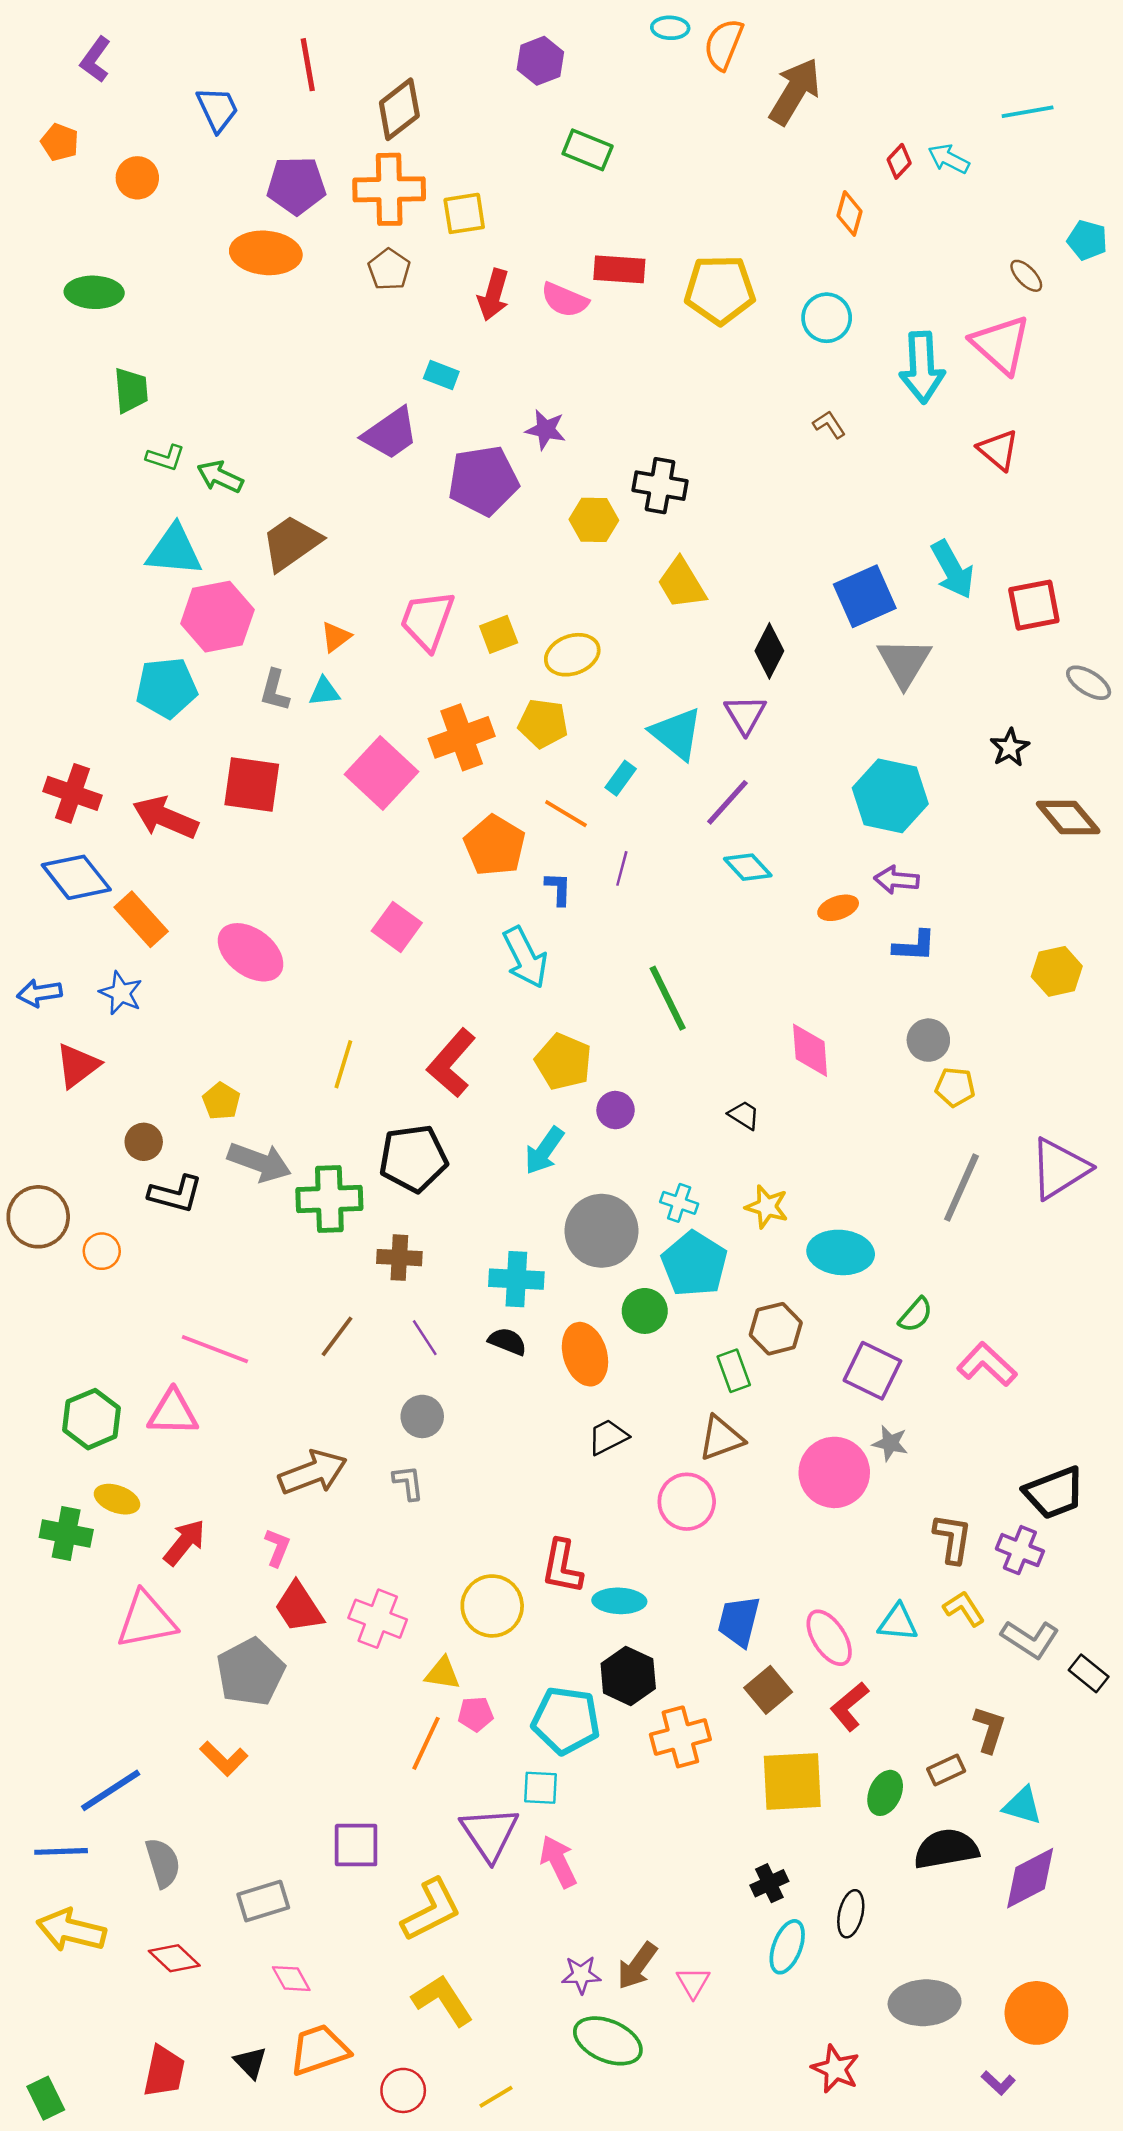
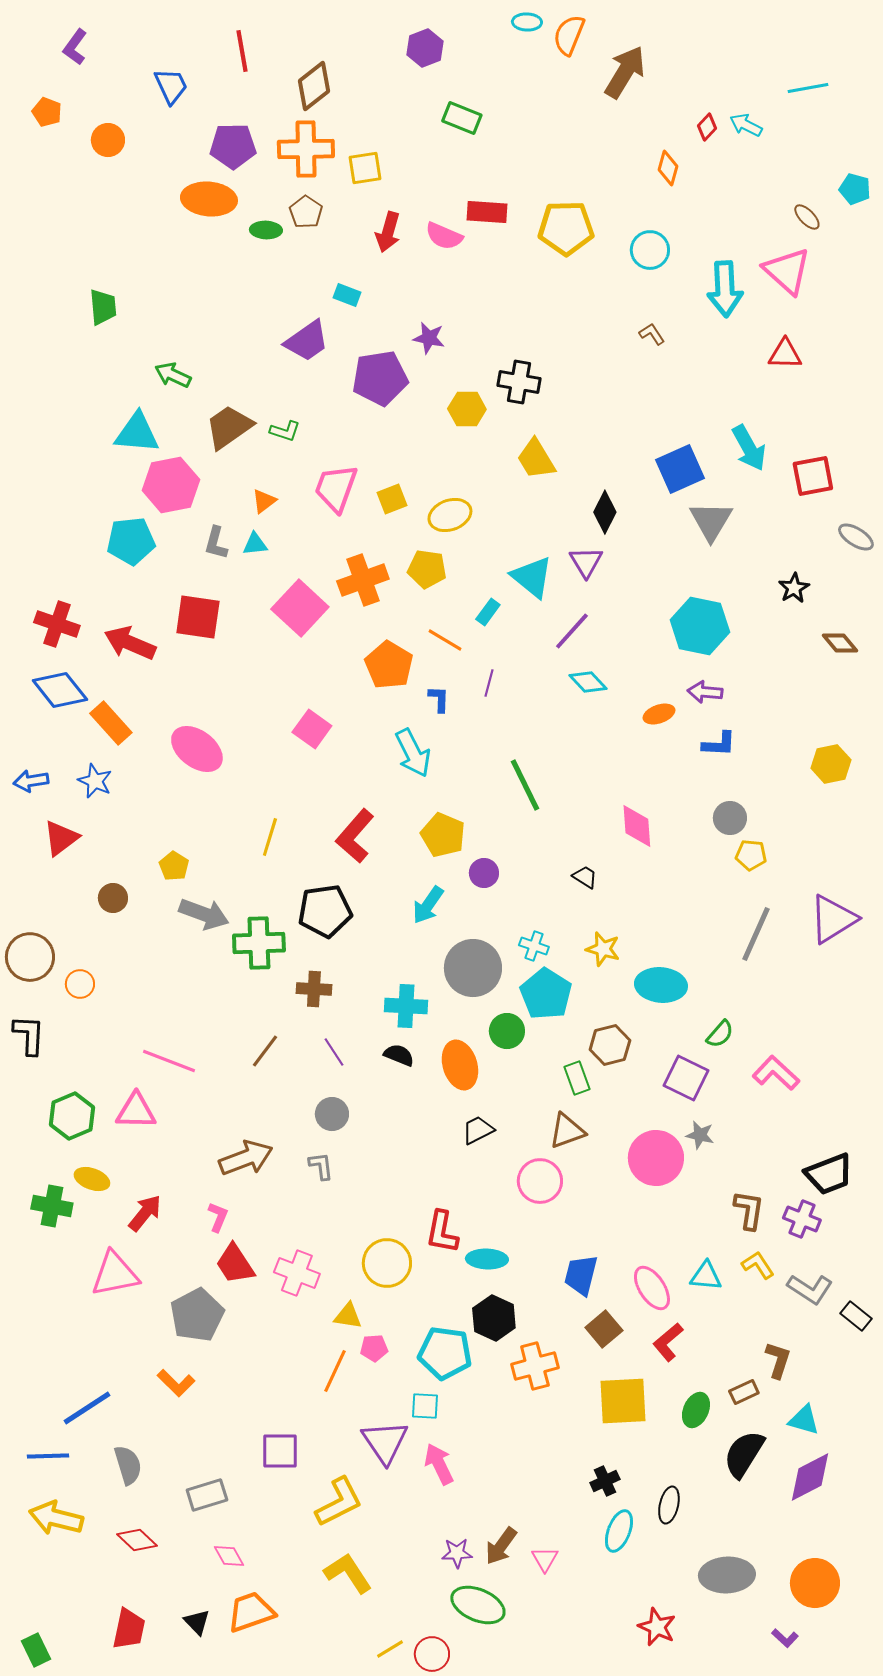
green ellipse: (94, 292) -> (266, 230), moved, size x0.7
red triangle: (998, 450) -> (785, 354), turned -39
green L-shape: (165, 458) -> (285, 431), moved
brown diamond: (1068, 818) -> (840, 643), size x0.7
black L-shape: (176, 1194) -> (29, 1035), moved, turned -102
black semicircle: (946, 1849) -> (744, 1454), turned -48
red circle: (403, 2090) -> (432, 1654), moved

